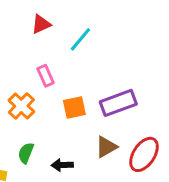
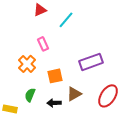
orange square: (74, 108) -> (55, 76), moved
brown triangle: (106, 147) -> (74, 94), moved

